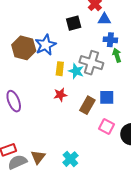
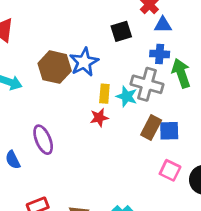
blue cross: (110, 40) -> (160, 54), moved
green arrow: (117, 55) -> (181, 73), size x1.5
red star: (60, 95) -> (99, 118), moved
brown rectangle: (87, 105) -> (151, 128), moved

